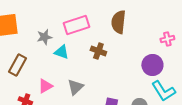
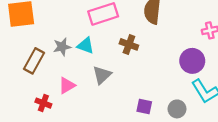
gray star: (44, 37) -> (62, 47), moved
gray triangle: (75, 87) -> (102, 75), moved

